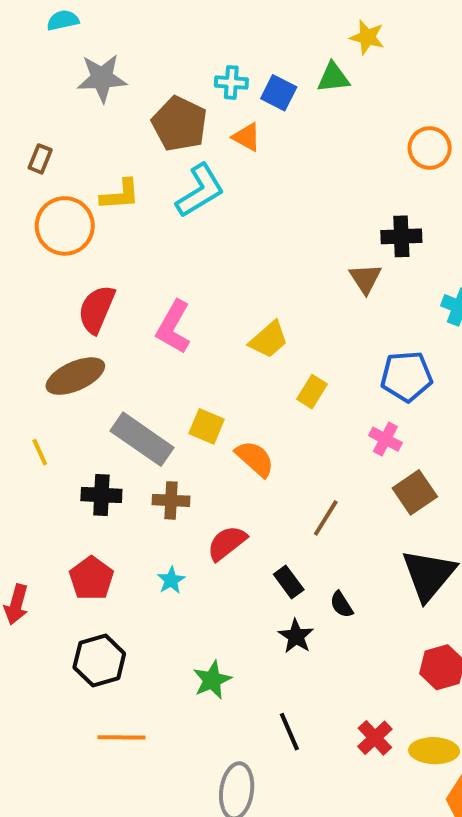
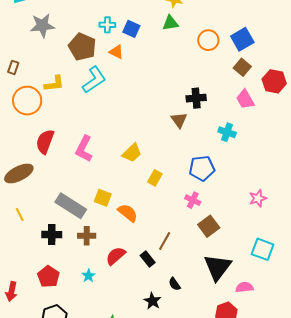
green triangle: (333, 77) -> (170, 23), moved
orange circle: (430, 148) -> (208, 40), moved
brown ellipse: (75, 376) -> (19, 173), moved
black rectangle: (289, 582) -> (148, 259), moved

